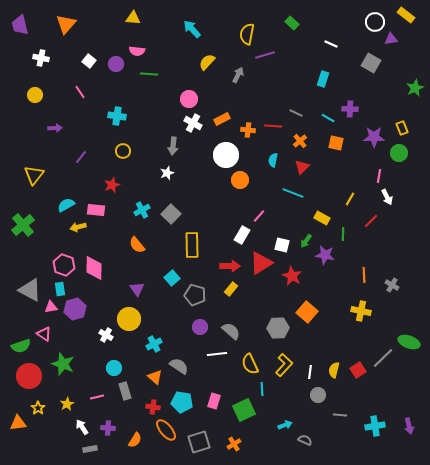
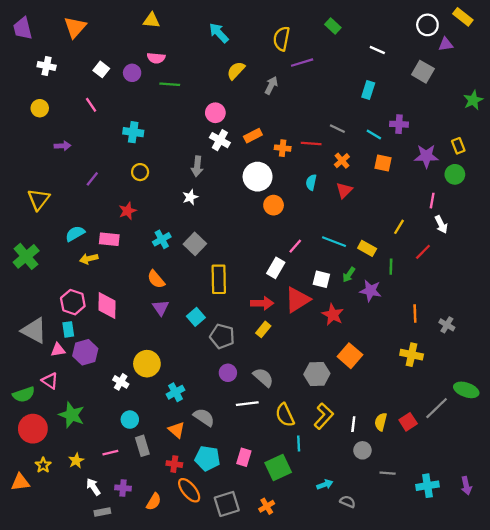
cyan line: (293, 193) -> (334, 242), moved
purple triangle: (137, 289) -> (161, 308), moved

